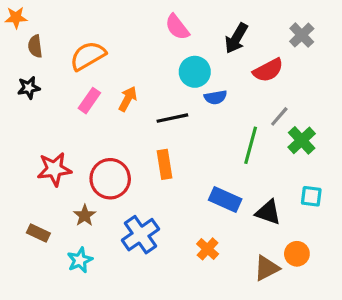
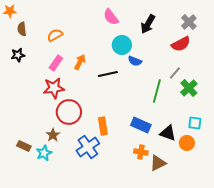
orange semicircle: (88, 56) -> (55, 35), size x0.7
red semicircle: (268, 70) -> (181, 44), moved
blue semicircle: (216, 97) -> (135, 61), turned 32
orange rectangle: (164, 164) -> (103, 126), moved
red star: (54, 169) -> (54, 88), moved
orange cross: (208, 249) -> (141, 152), moved, turned -32
orange circle: (297, 254) -> (187, 143), moved
cyan star: (80, 260) -> (44, 153), moved
brown triangle: (267, 268) -> (158, 163), moved

